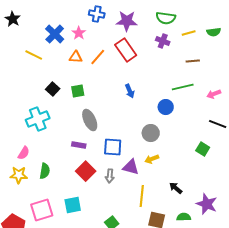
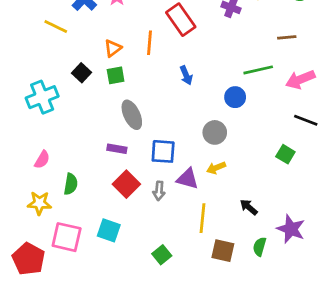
orange triangle: (76, 57) -> (113, 48), moved, turned -40
orange line: (98, 57) -> (149, 43), moved, turned -36
brown line: (193, 61) -> (287, 37), moved
pink arrow: (214, 94) -> (300, 79), size x1.5
cyan cross: (38, 119) -> (42, 97), moved
yellow star: (19, 175) -> (39, 203), moved
cyan square: (73, 205) -> (109, 230), turned 30
pink square: (42, 210) -> (67, 237), turned 30
green semicircle: (184, 217) -> (260, 247), turned -72

